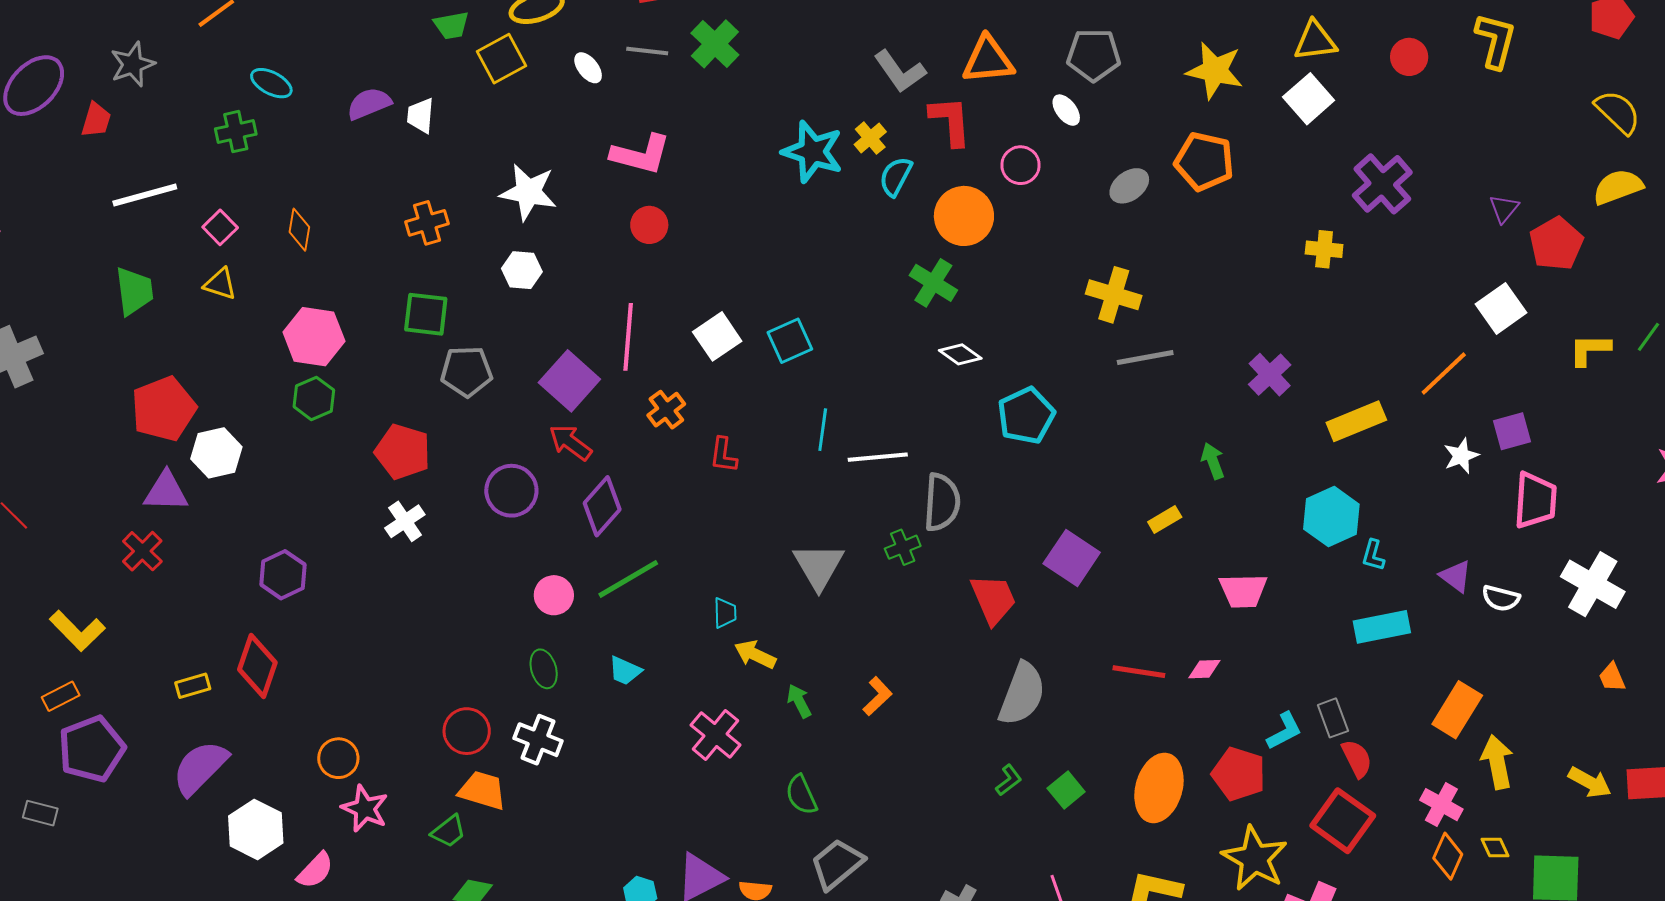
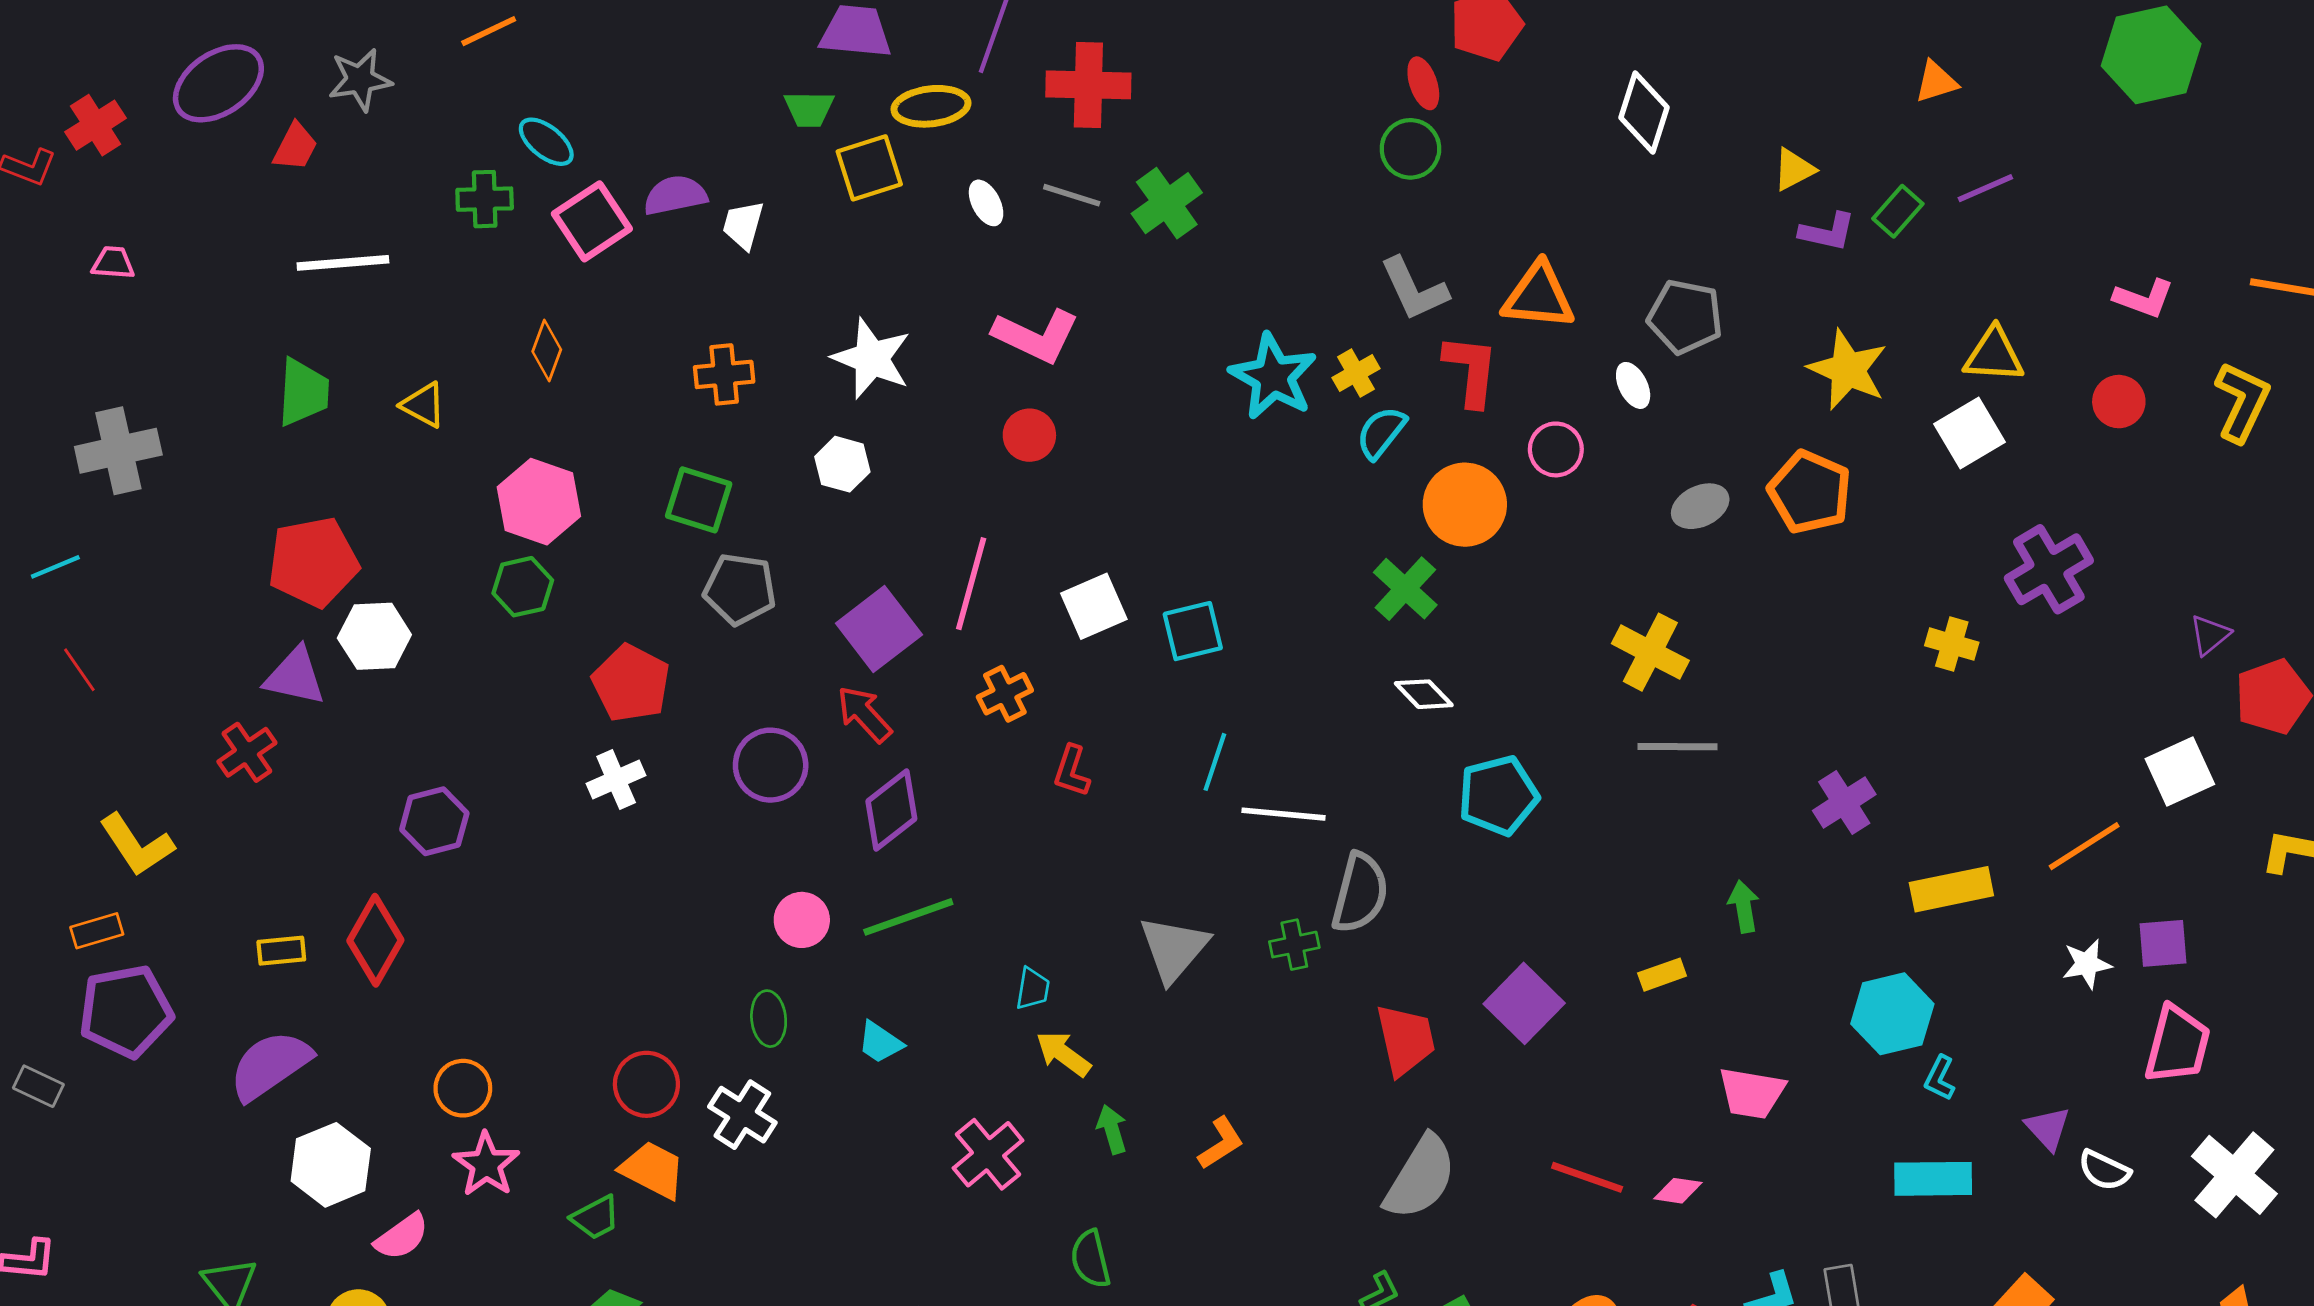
pink square: (220, 227) -> (592, 221), moved, size x1.6

